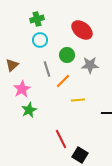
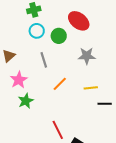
green circle: (67, 55) -> (59, 36), moved
orange line: (63, 81) -> (60, 84), moved
yellow line: (78, 100) -> (91, 88), moved

